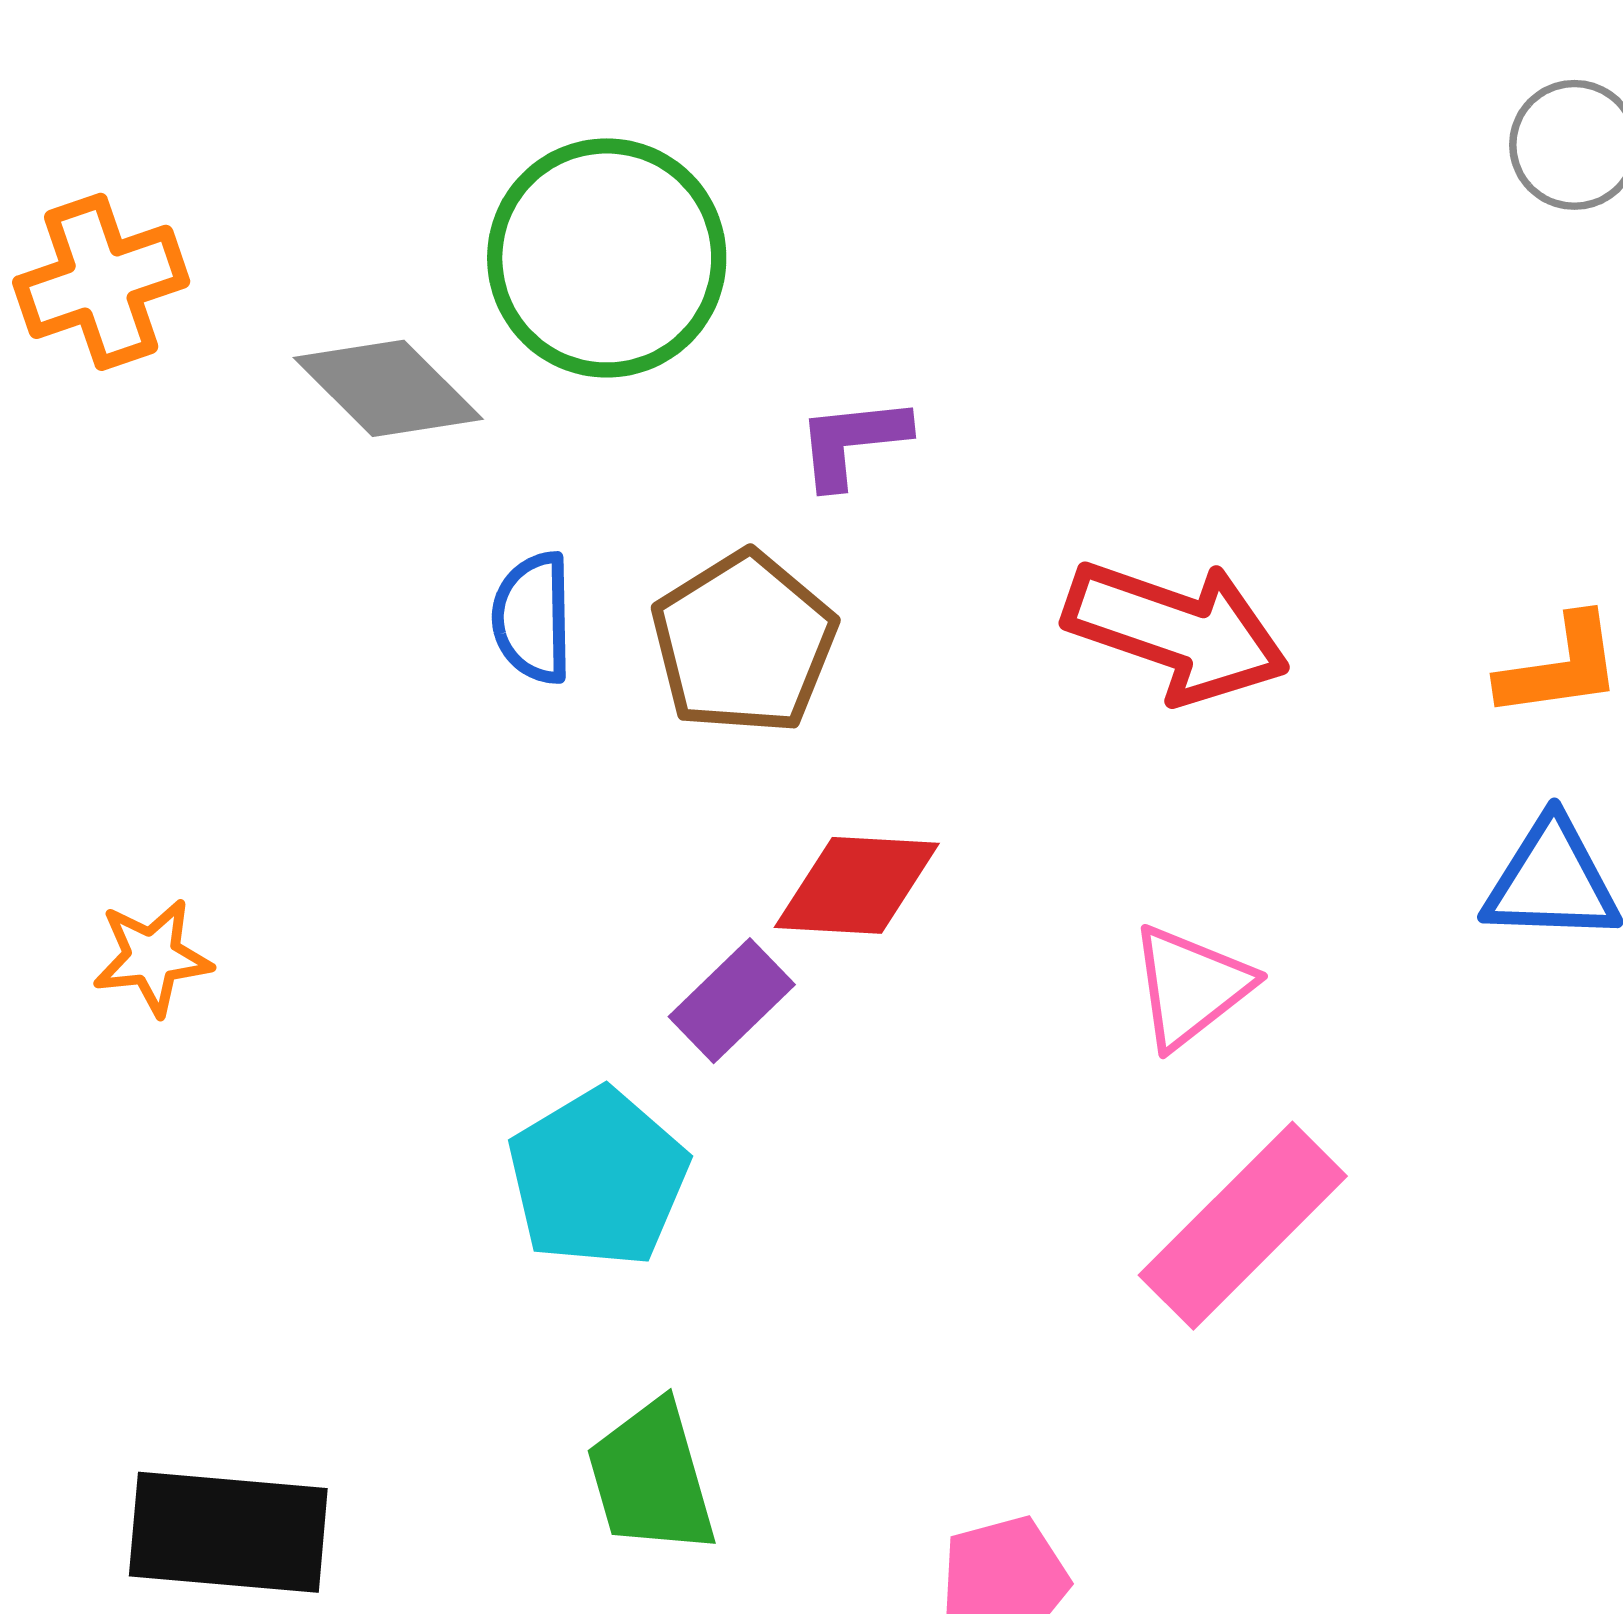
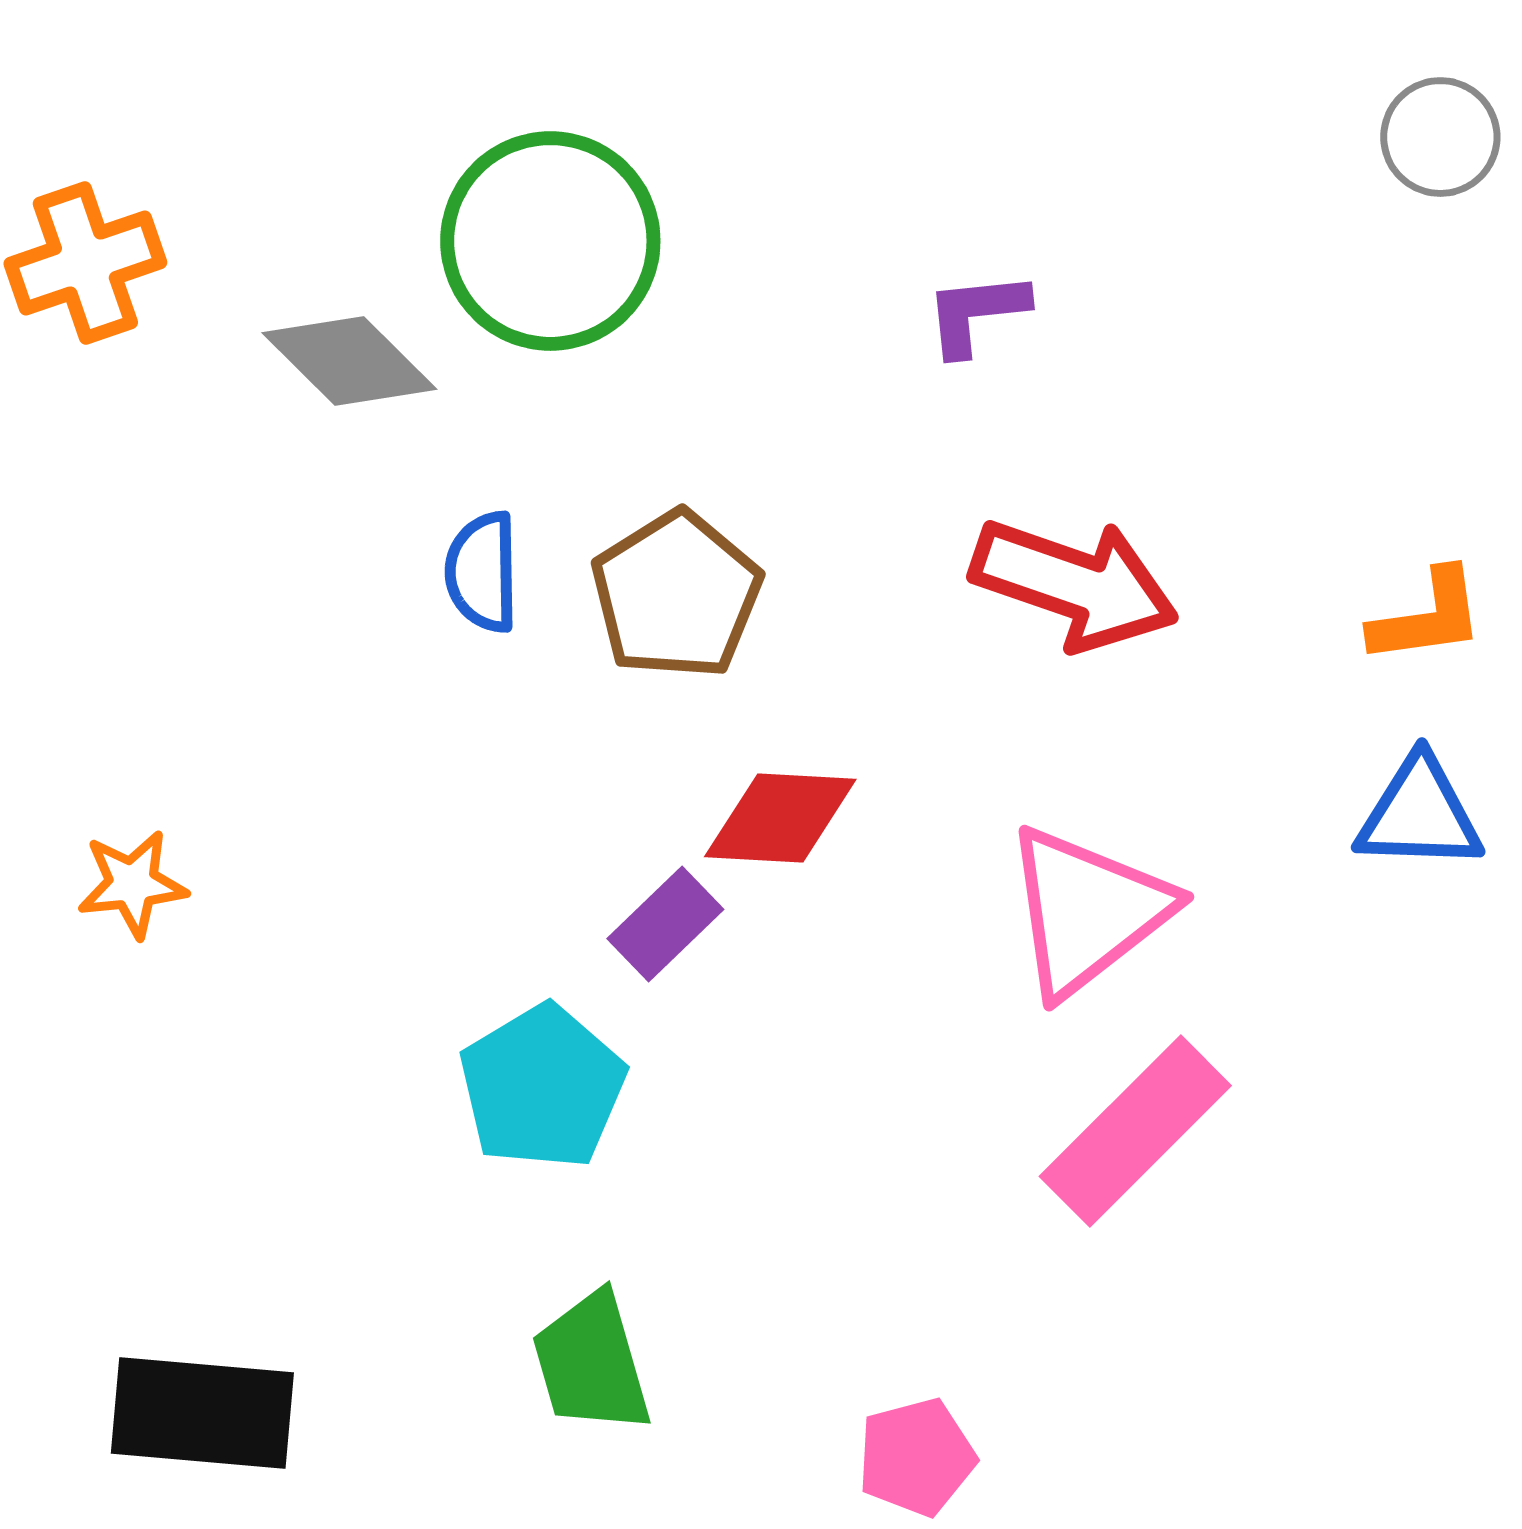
purple L-shape: (852, 442) -> (976, 313), moved
pink triangle: (1191, 986) -> (1087, 911), size x1.5

